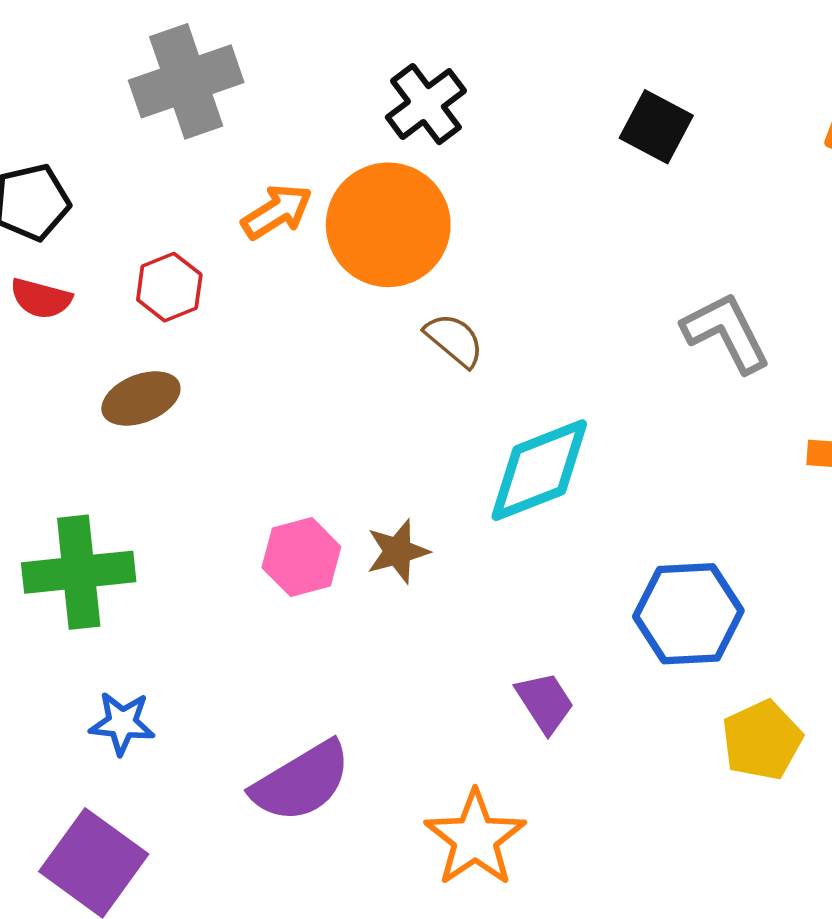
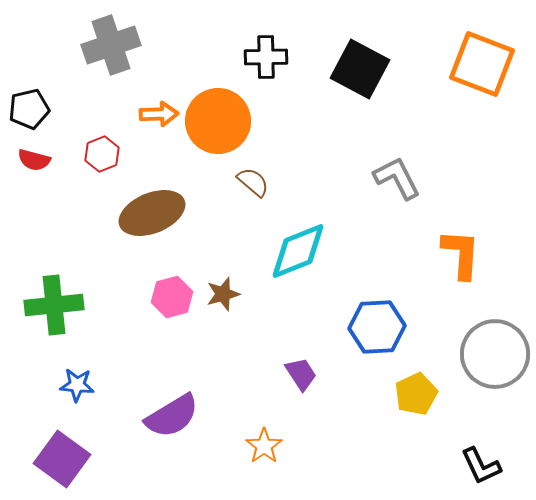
black cross: (426, 104) -> (266, 57), moved, turned 36
black square: (656, 127) -> (360, 69), size x1.5
orange arrow: (277, 212) -> (159, 114), turned 30
brown ellipse: (141, 398) -> (152, 213), moved, size x1.6
orange star: (475, 838) -> (264, 446), size x0.7

